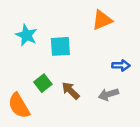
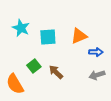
orange triangle: (102, 20) -> (79, 36), moved
gray arrow: (108, 94) -> (97, 75), moved

